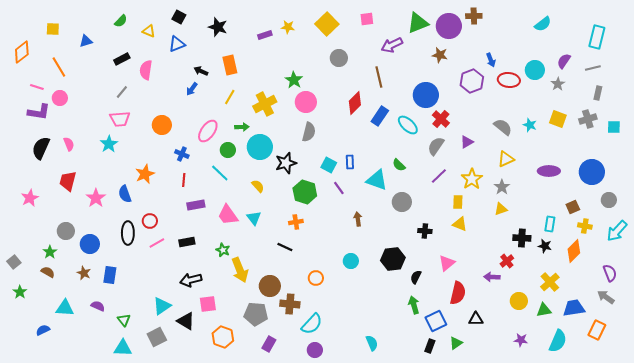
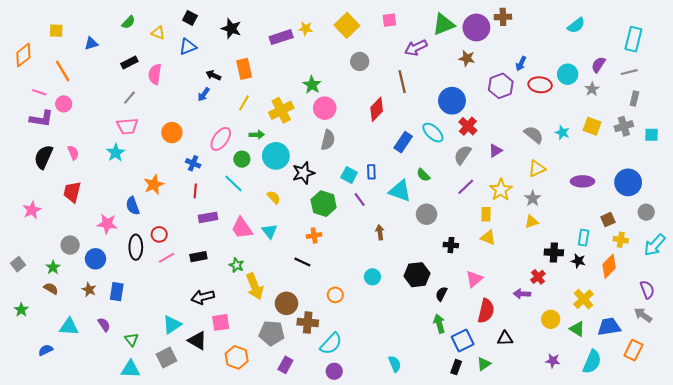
purple rectangle: (265, 35) -> (281, 37), size x1.5
blue arrow: (491, 60) -> (521, 64), turned 48
blue rectangle: (380, 116) -> (403, 142), moved
pink star: (96, 198) -> (107, 224), moved, turned -30
gray square: (14, 262) -> (18, 264), moved
purple semicircle: (98, 306) -> (104, 325), turned 32
green triangle: (544, 310) -> (577, 329), turned 42

